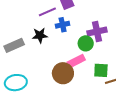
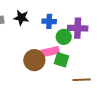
blue cross: (63, 25) -> (49, 21), moved
green square: (101, 70) -> (62, 60), moved

